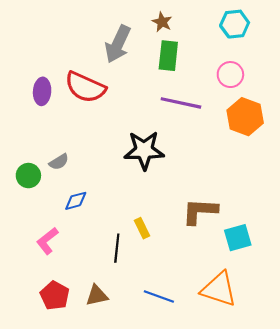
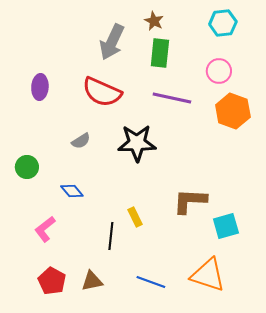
red semicircle: (85, 87) -> (102, 92), moved
gray semicircle: (59, 162) -> (81, 141), moved
blue diamond: (76, 201) -> (72, 191), turned 65

